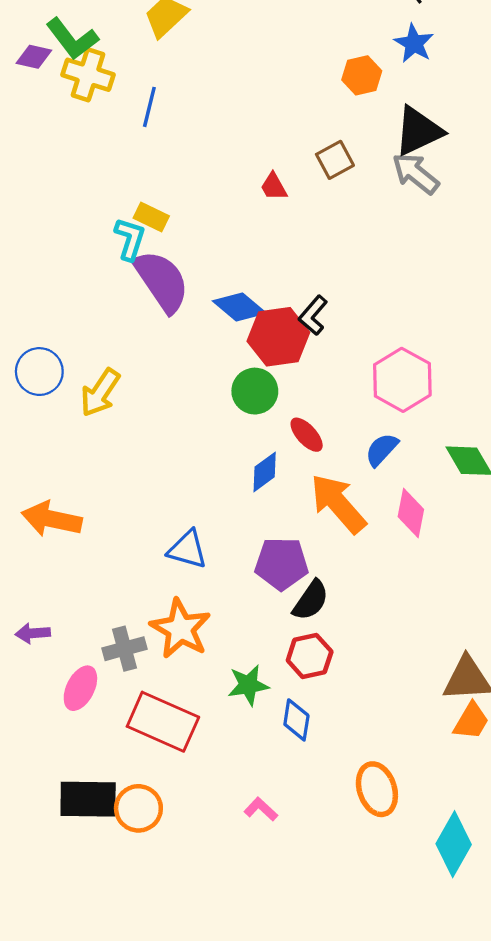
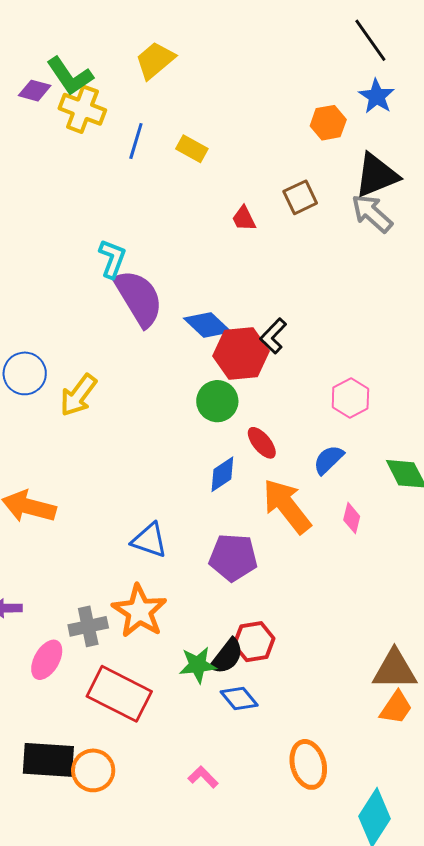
yellow rectangle: (151, 217) -> (192, 149), moved
pink hexagon: (402, 380) -> (350, 398), size x0.7
pink diamond: (411, 513) -> (352, 518), size x0.7
black semicircle: (311, 600) -> (227, 656), moved
blue diamond: (296, 720) -> (239, 698), turned -51

